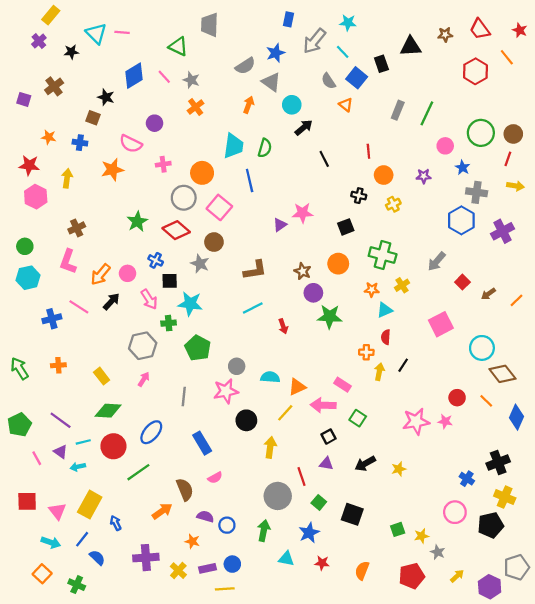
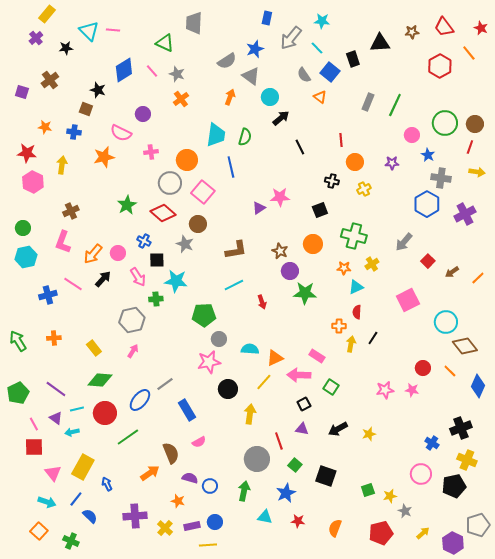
green pentagon: (198, 348) -> (204, 315), moved, turned -30
gray line: (184, 397) -> (165, 384), moved, turned 48
pink star: (416, 421) -> (385, 390), size x0.7
red square: (27, 501) -> (34, 447), moved

